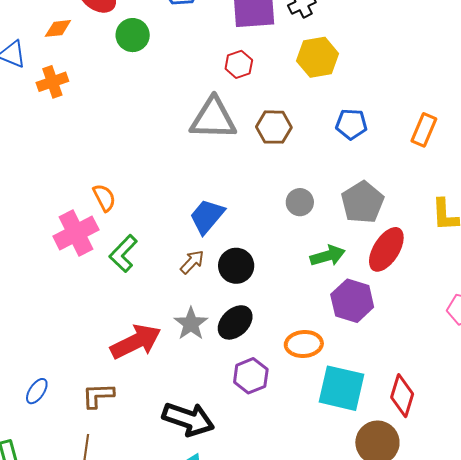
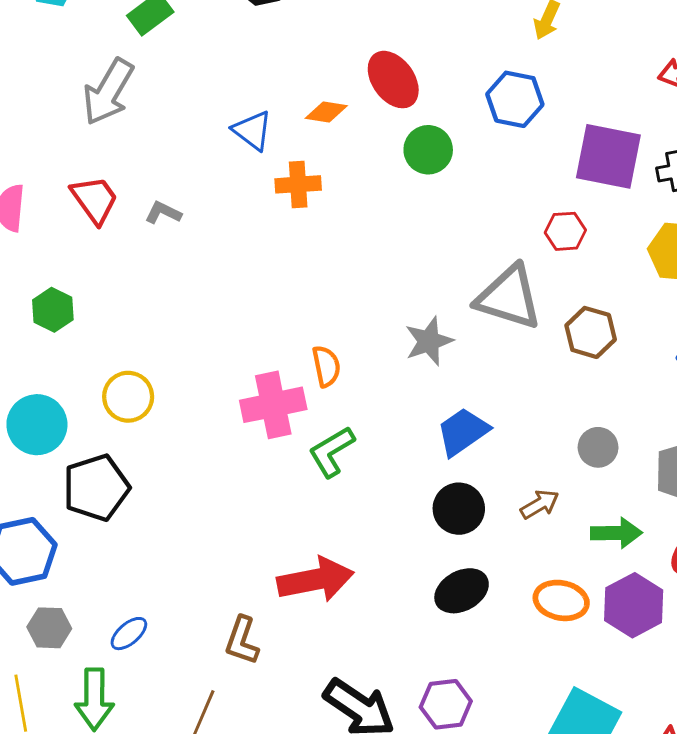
brown arrow: (192, 262) -> (540, 504), moved
black circle: (236, 266) -> (459, 509), moved
gray star: (191, 324) -> (429, 341), moved
orange ellipse: (304, 344) -> (561, 600), moved
purple hexagon: (251, 376) -> (446, 704), moved
blue ellipse: (37, 391) -> (129, 634), moved
brown L-shape: (98, 396) -> (242, 640), turned -84

